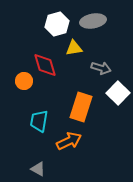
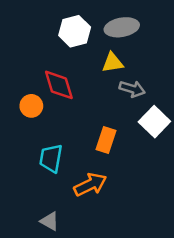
yellow triangle: (74, 48) -> (113, 63), moved
orange rectangle: (81, 107) -> (106, 140), size x0.7

